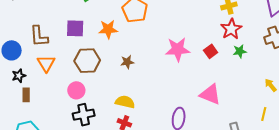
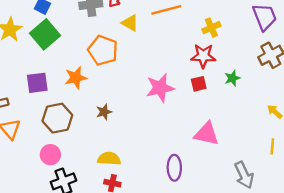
red star: (231, 29) -> (203, 56), moved, turned -30
red square: (211, 51) -> (199, 84), turned 32

